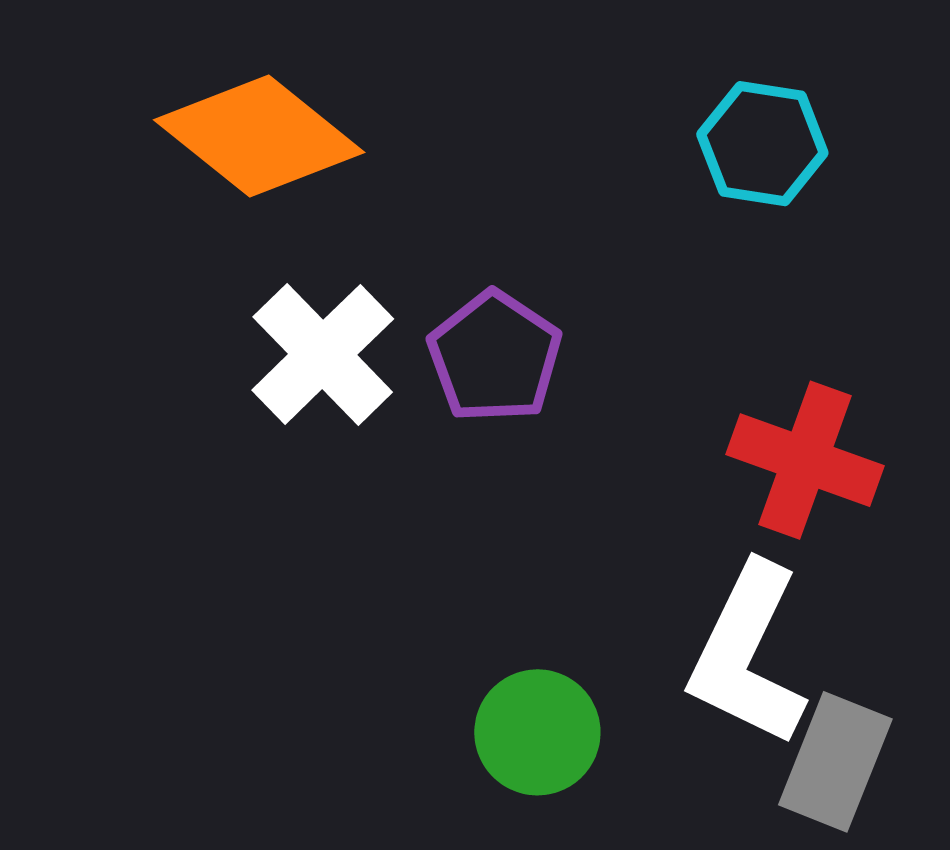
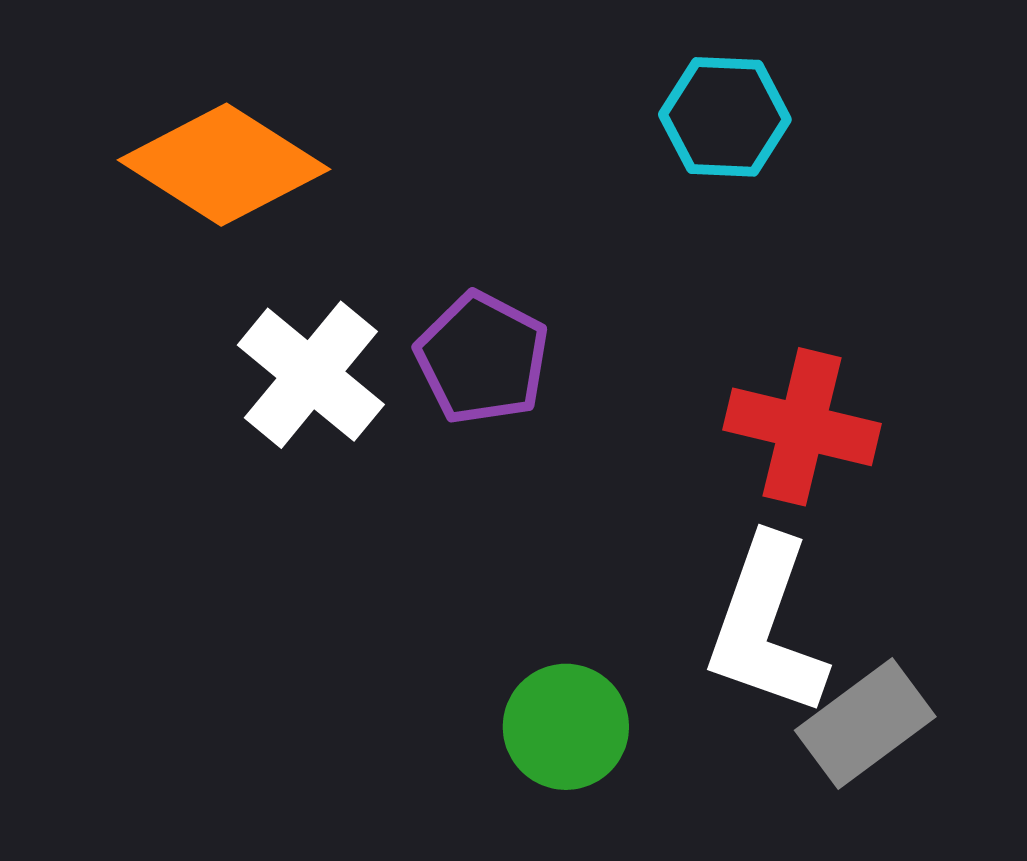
gray rectangle: (835, 762) -> (865, 724), turned 38

